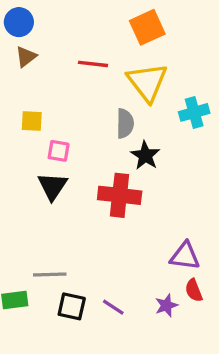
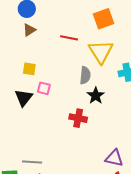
black triangle: (52, 186) -> (24, 98), moved
red cross: (120, 195) -> (78, 118), size x0.7

